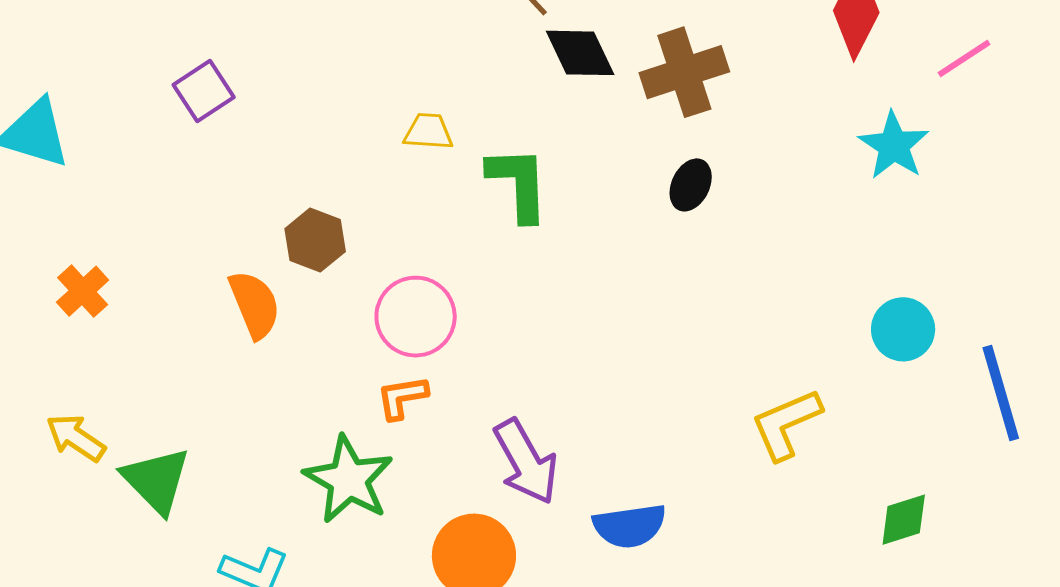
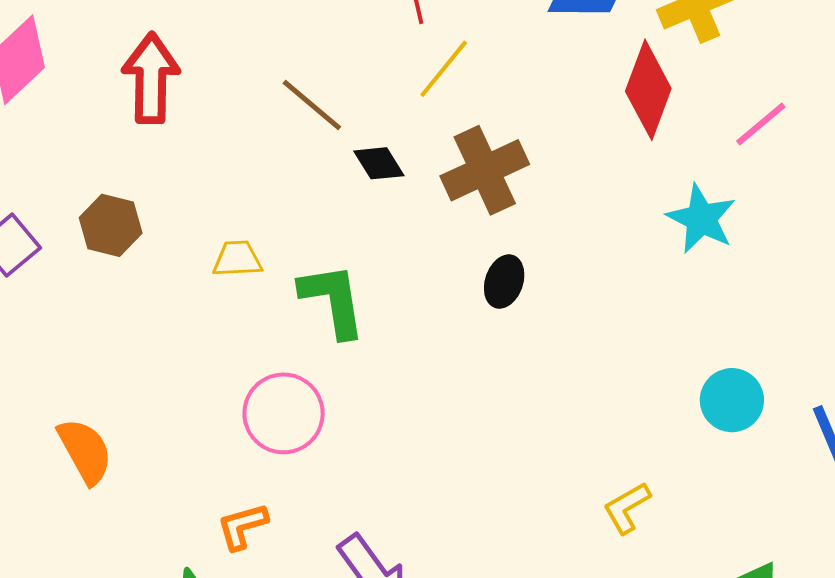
black diamond: (580, 53) -> (379, 163), size x0.7
brown hexagon: (315, 240) -> (111, 225), moved
pink circle: (416, 317) -> (284, 413), moved
yellow L-shape: (786, 424) -> (627, 508), size x0.7

